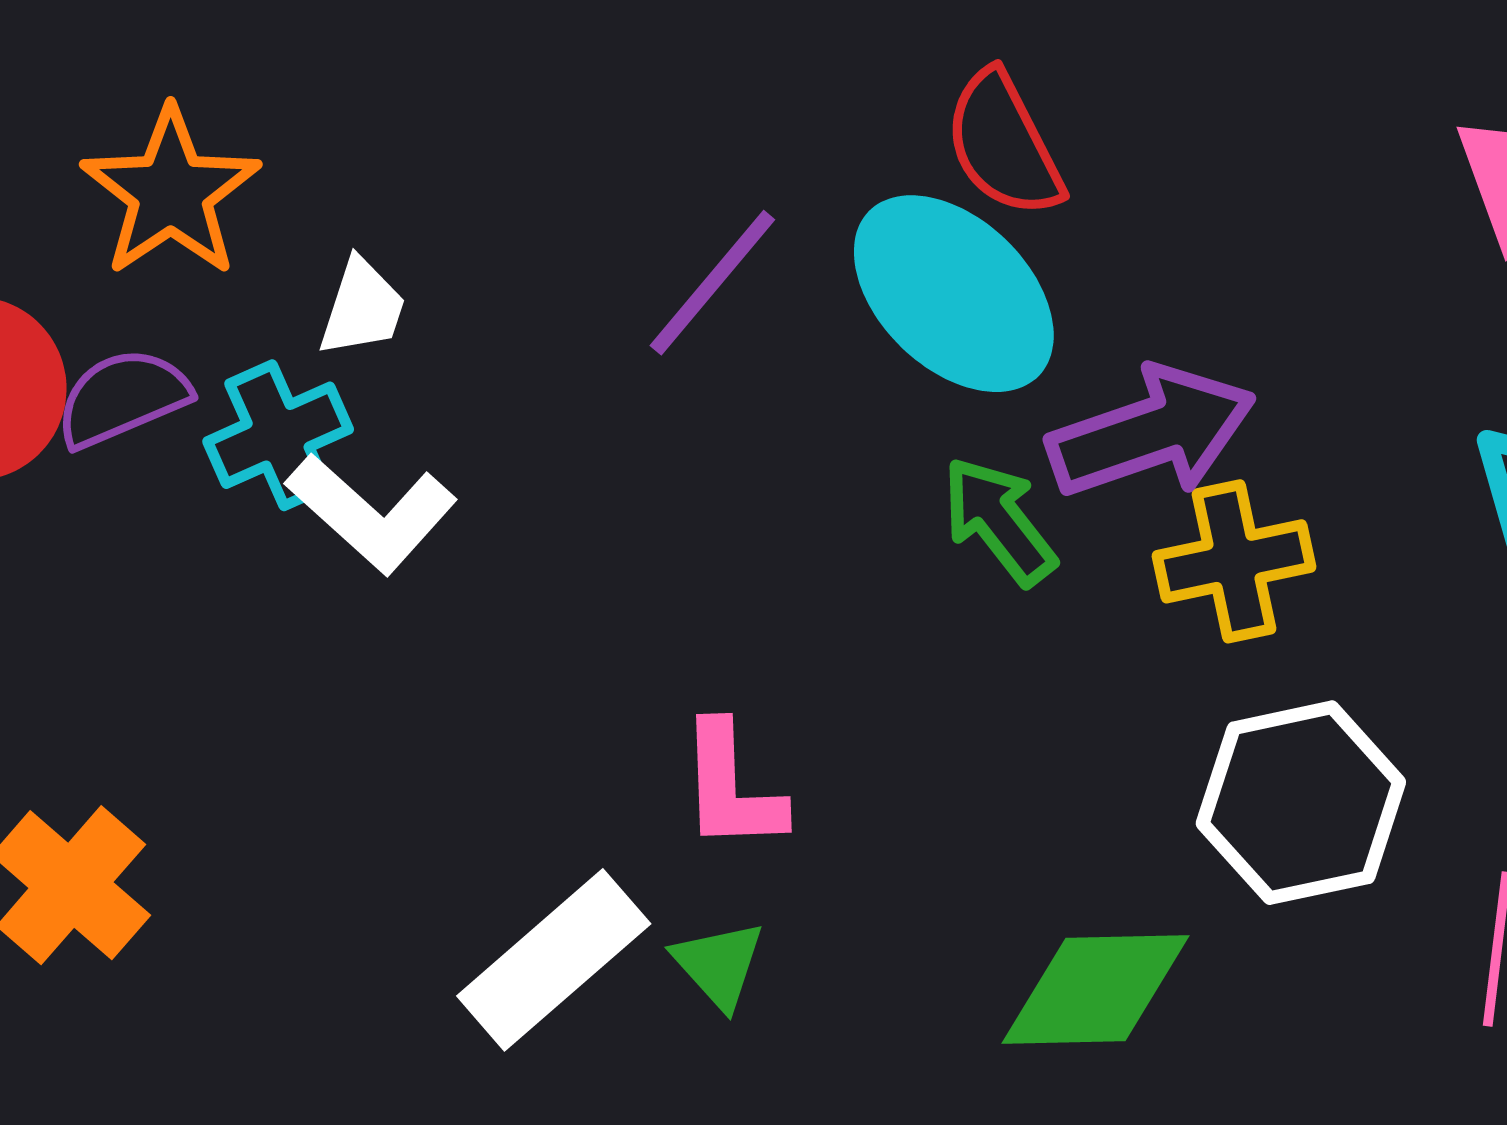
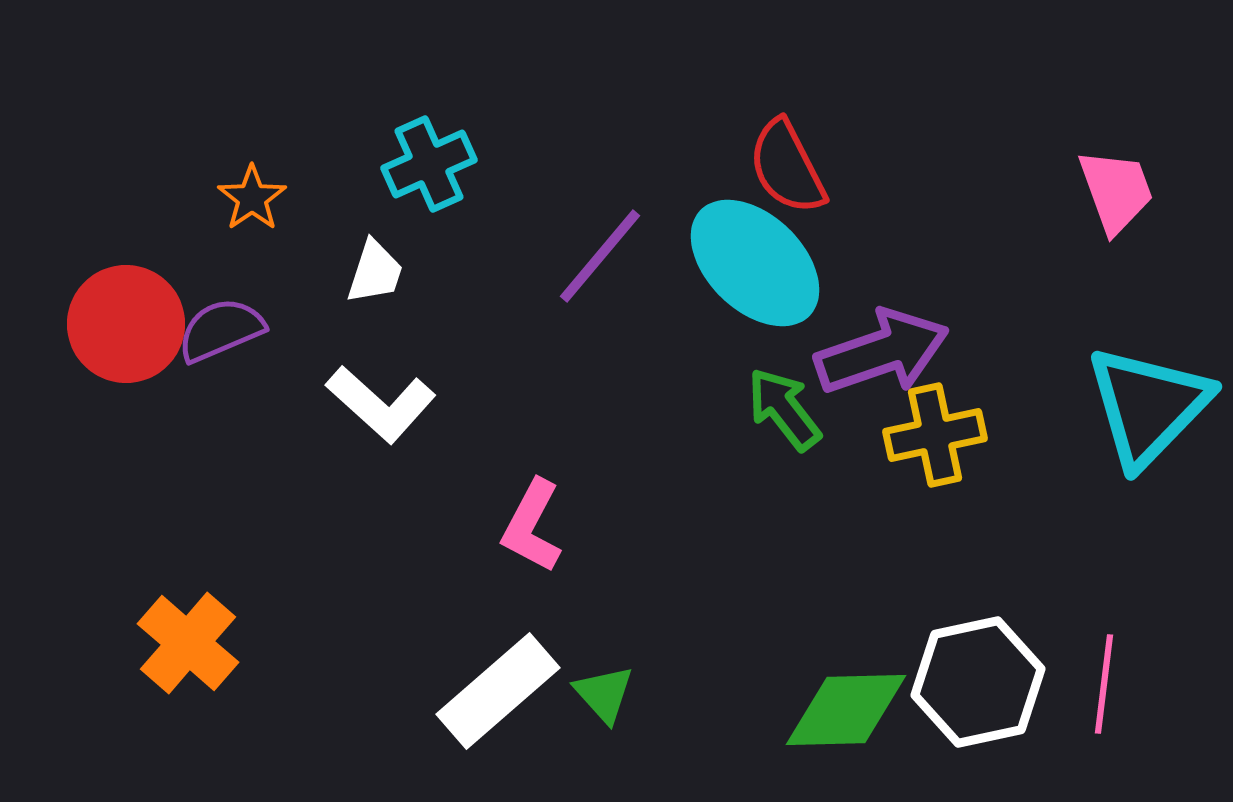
orange star: (171, 192) -> (252, 198), size x0.6
cyan cross: (278, 435) -> (429, 164), moved
pink L-shape: (731, 787) -> (532, 526), moved, turned 30
white hexagon: (1301, 803) -> (978, 682), moved

